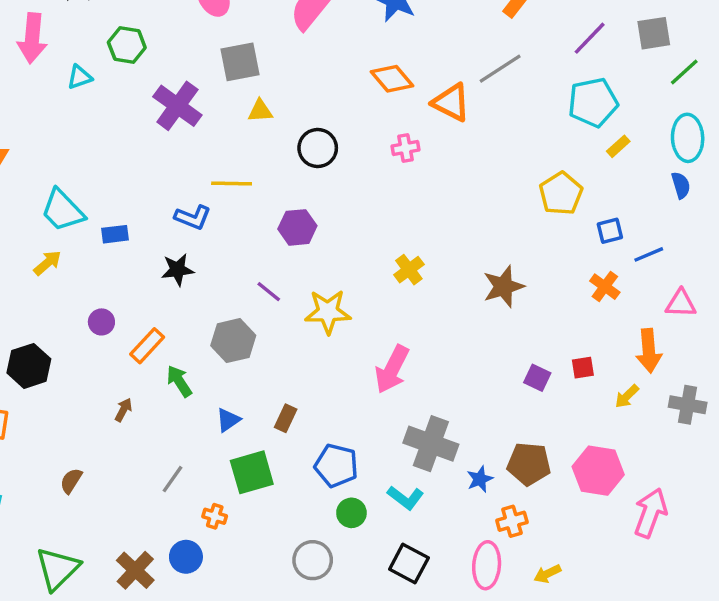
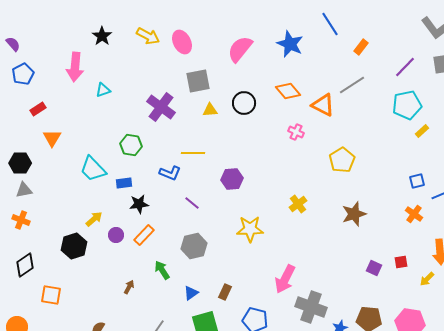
green hexagon: (127, 45) -> (131, 145), moved
black circle: (318, 148) -> (244, 103), moved
pink cross: (406, 148) -> (296, 132), turned 35
yellow pentagon: (561, 194) -> (342, 160), moved
yellow arrow: (47, 263) -> (94, 219), moved
black star: (177, 270) -> (139, 204), moved
purple line: (269, 292) -> (192, 203), moved
orange rectangle: (147, 346) -> (144, 235), moved
black hexagon: (29, 366) -> (74, 246), moved
pink arrow: (392, 369) -> (285, 279), moved

